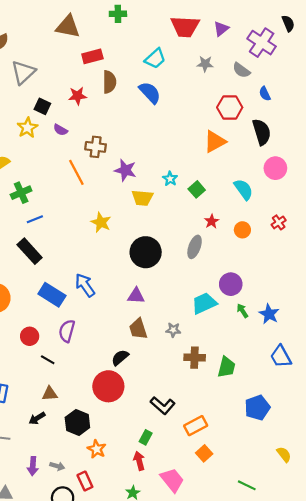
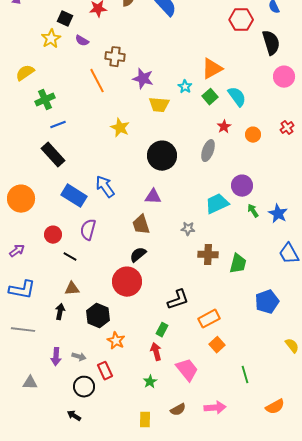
orange triangle: (215, 142) -> (212, 69), moved
cyan semicircle: (243, 189) -> (237, 97), moved
brown trapezoid: (138, 329) -> (141, 225), moved
black L-shape: (163, 405) -> (178, 300), turned -60
black arrow: (37, 418) -> (60, 312), turned 133
green line: (247, 485) -> (245, 375), moved, turned 48

